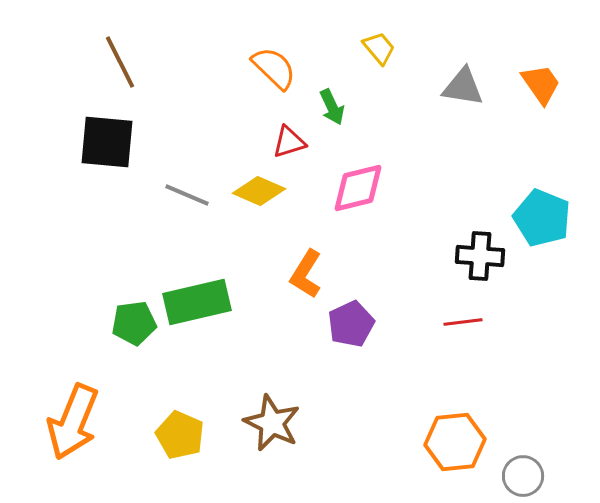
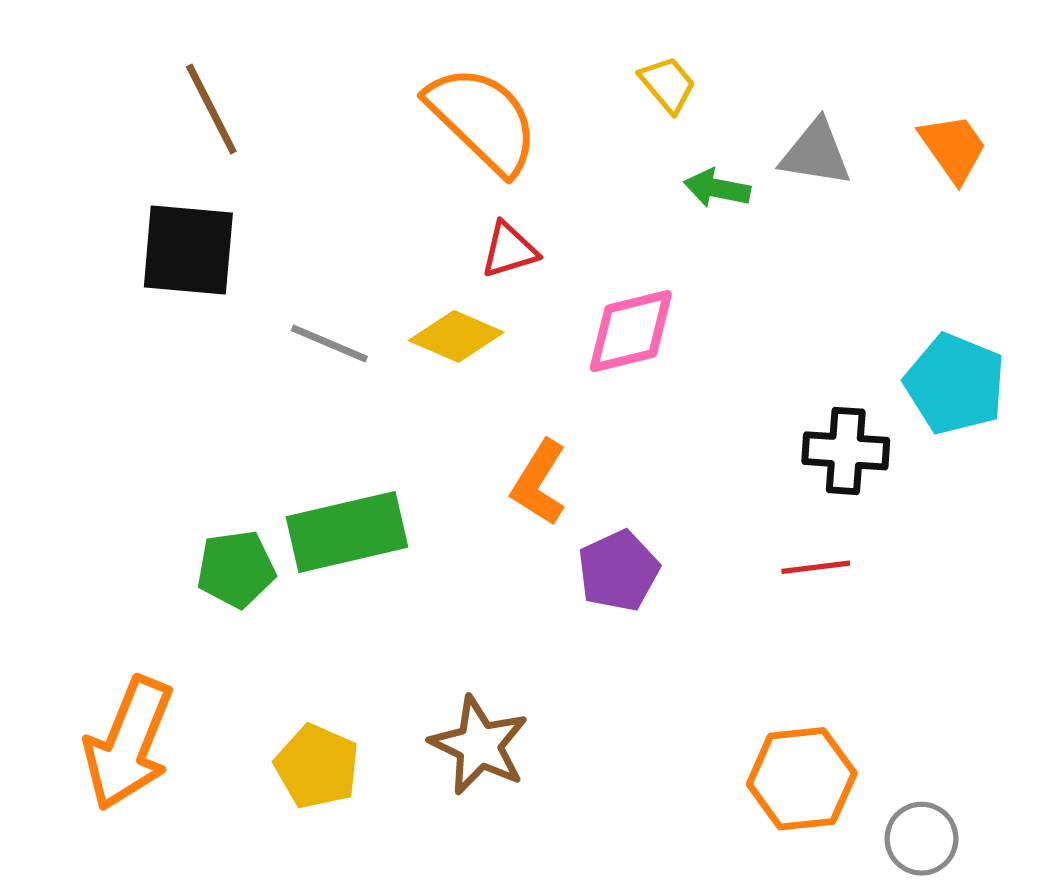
orange semicircle: (274, 68) -> (483, 120), size x1.5
green arrow: (332, 107) -> (717, 188), moved, turned 126

